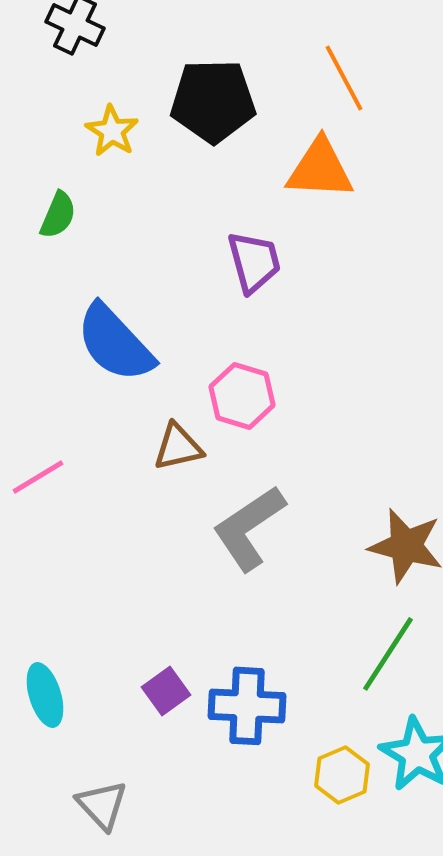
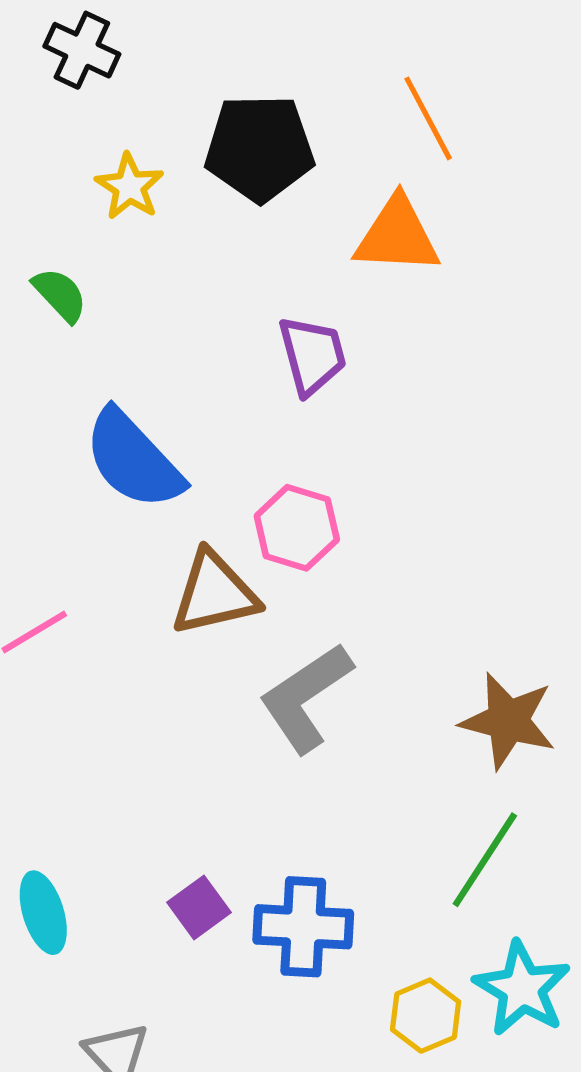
green semicircle: (58, 215) -> (60, 295), turned -66
brown triangle: (178, 447) -> (214, 593), size x1.4

